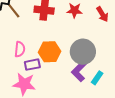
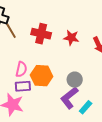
pink semicircle: (20, 49) -> (21, 69), moved
gray circle: (83, 52) -> (75, 80), size x0.6

